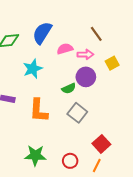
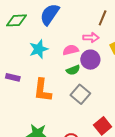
brown line: (96, 34) -> (103, 18), turned 56
pink semicircle: (65, 49) -> (71, 50), moved

